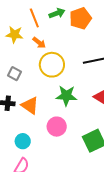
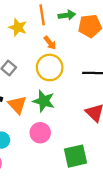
orange arrow: (39, 43) -> (50, 43), moved
green star: (66, 96) -> (44, 101), moved

